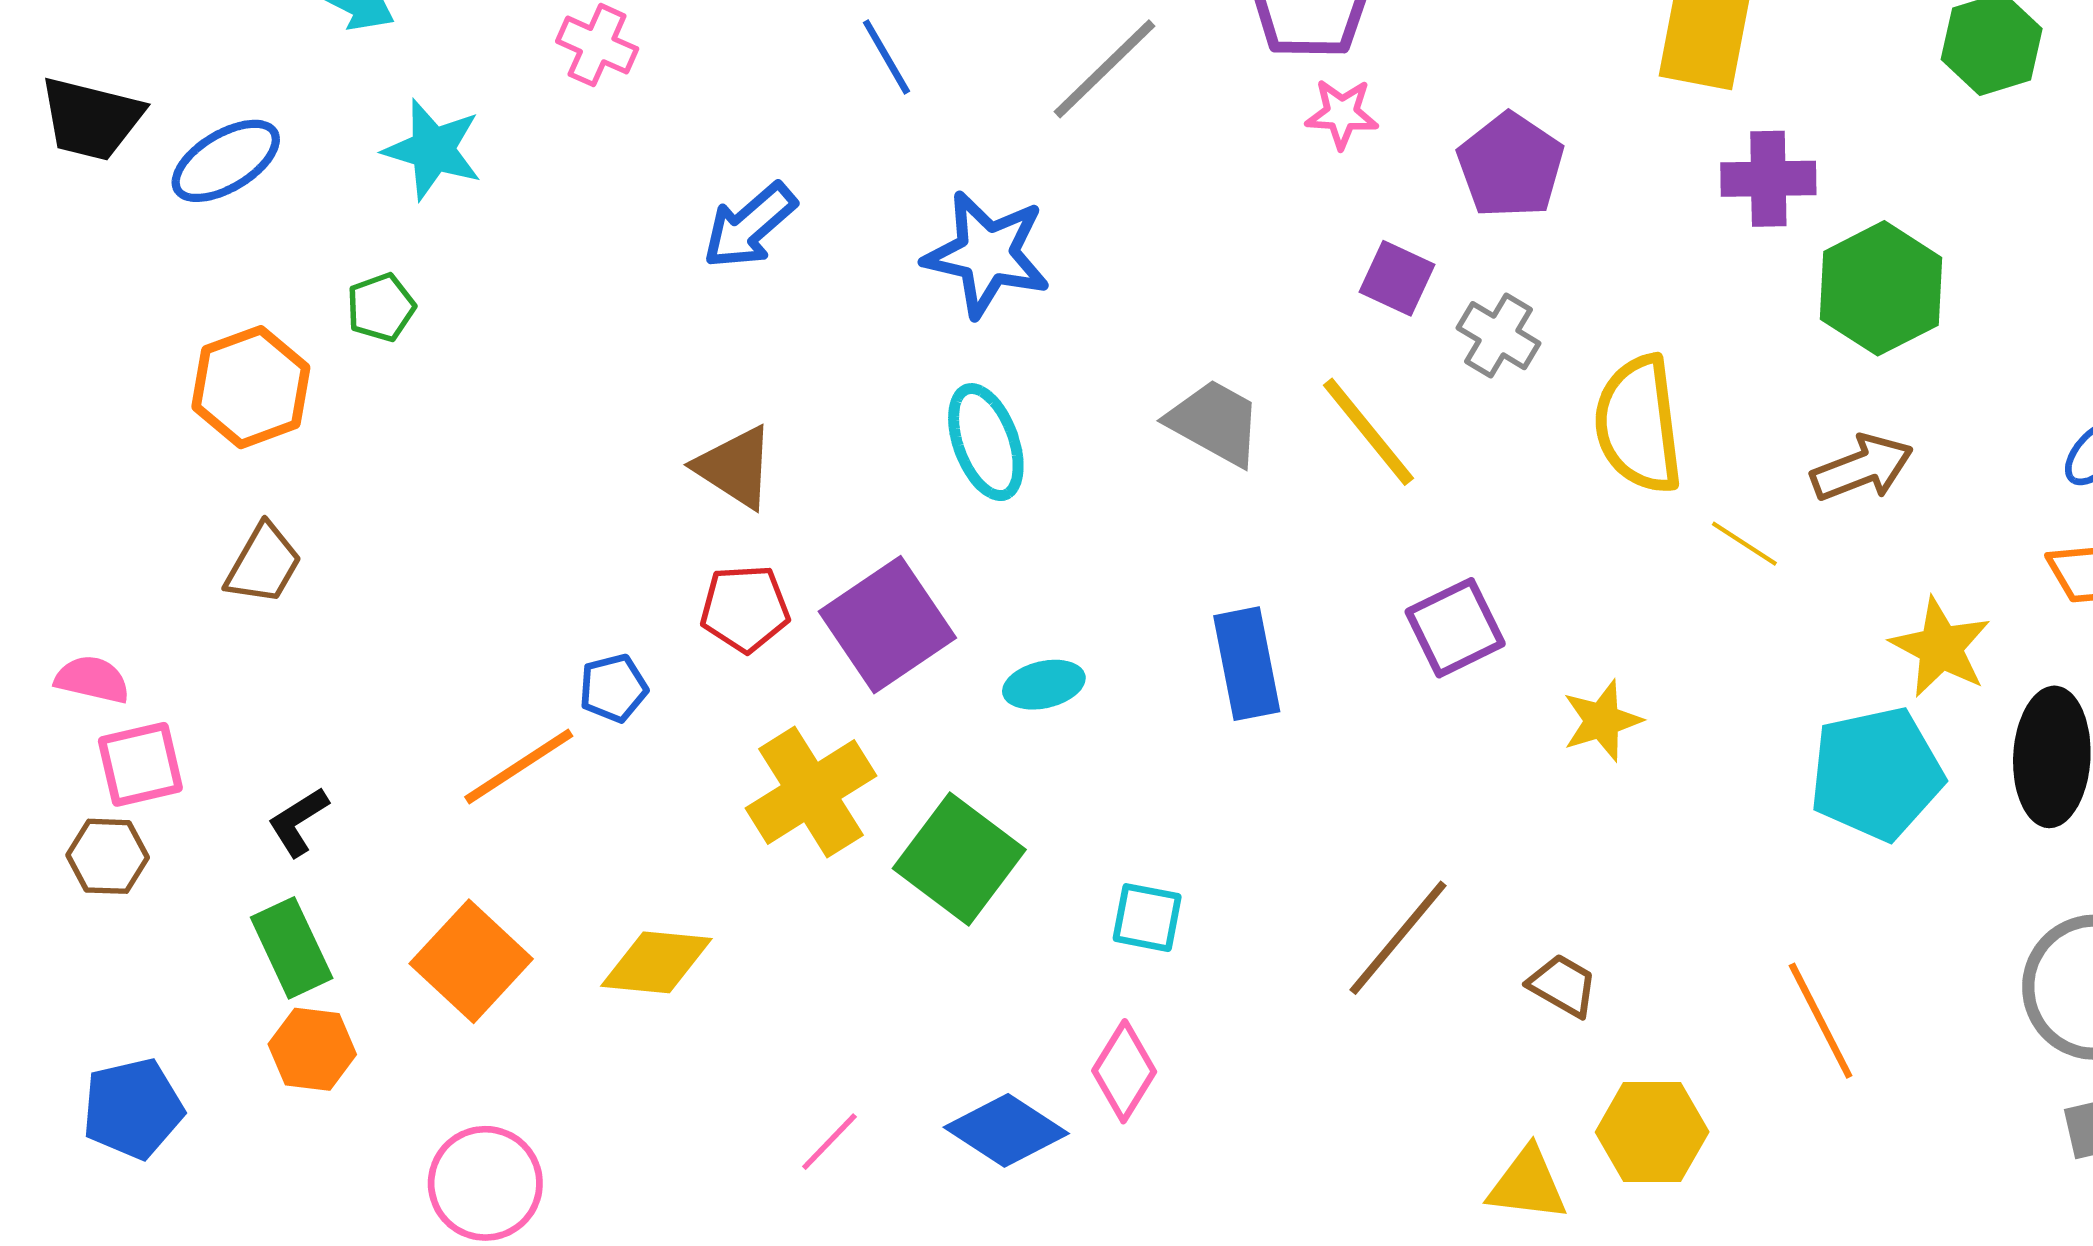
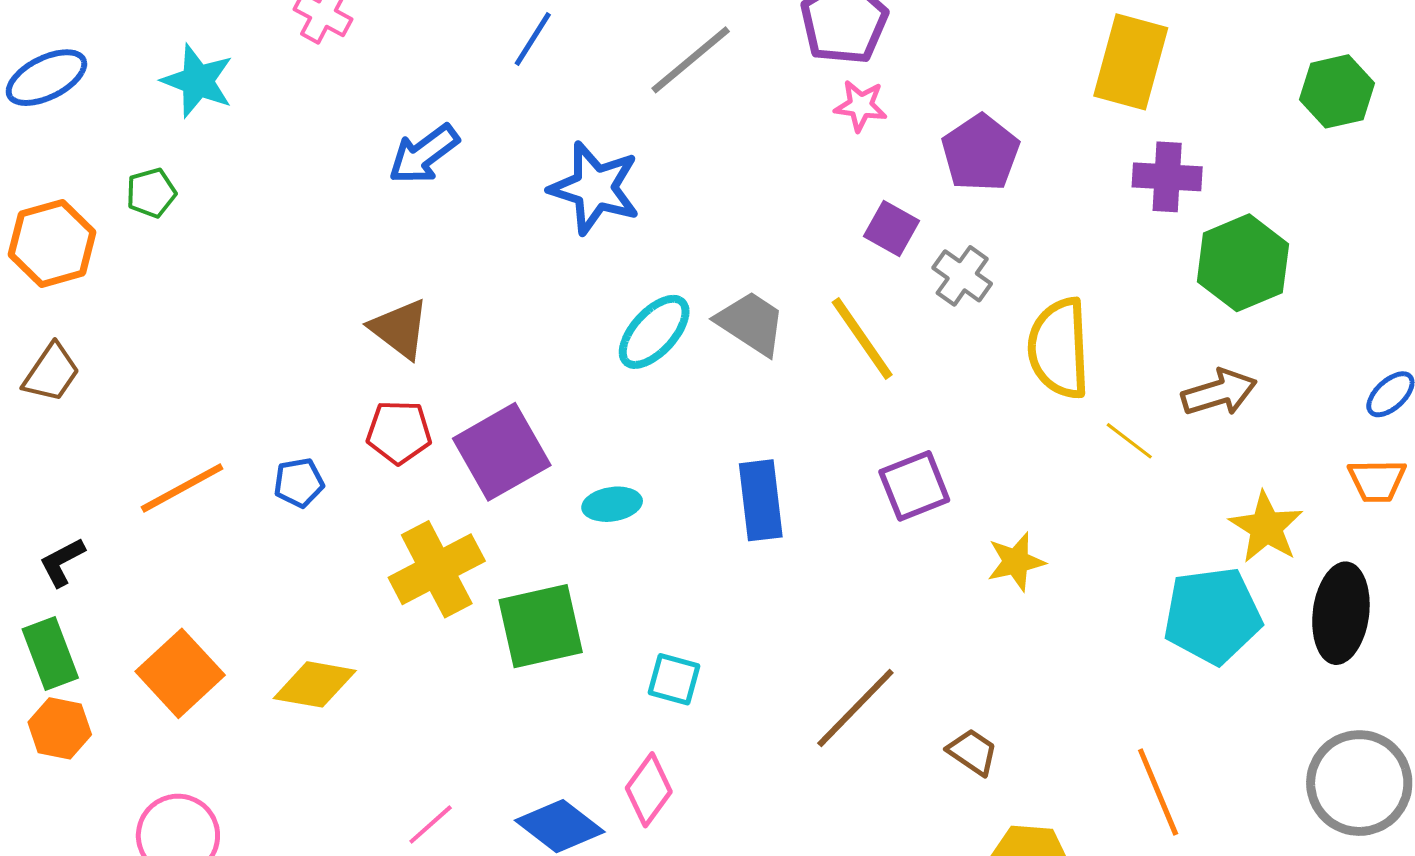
blue line: (886, 57) -> (533, 39), turned 58
cyan ellipse: (986, 442) -> (654, 332), moved, turned 58
orange line: (519, 766) -> (182, 488), moved
green square: (959, 859) -> (541, 626), turned 36

